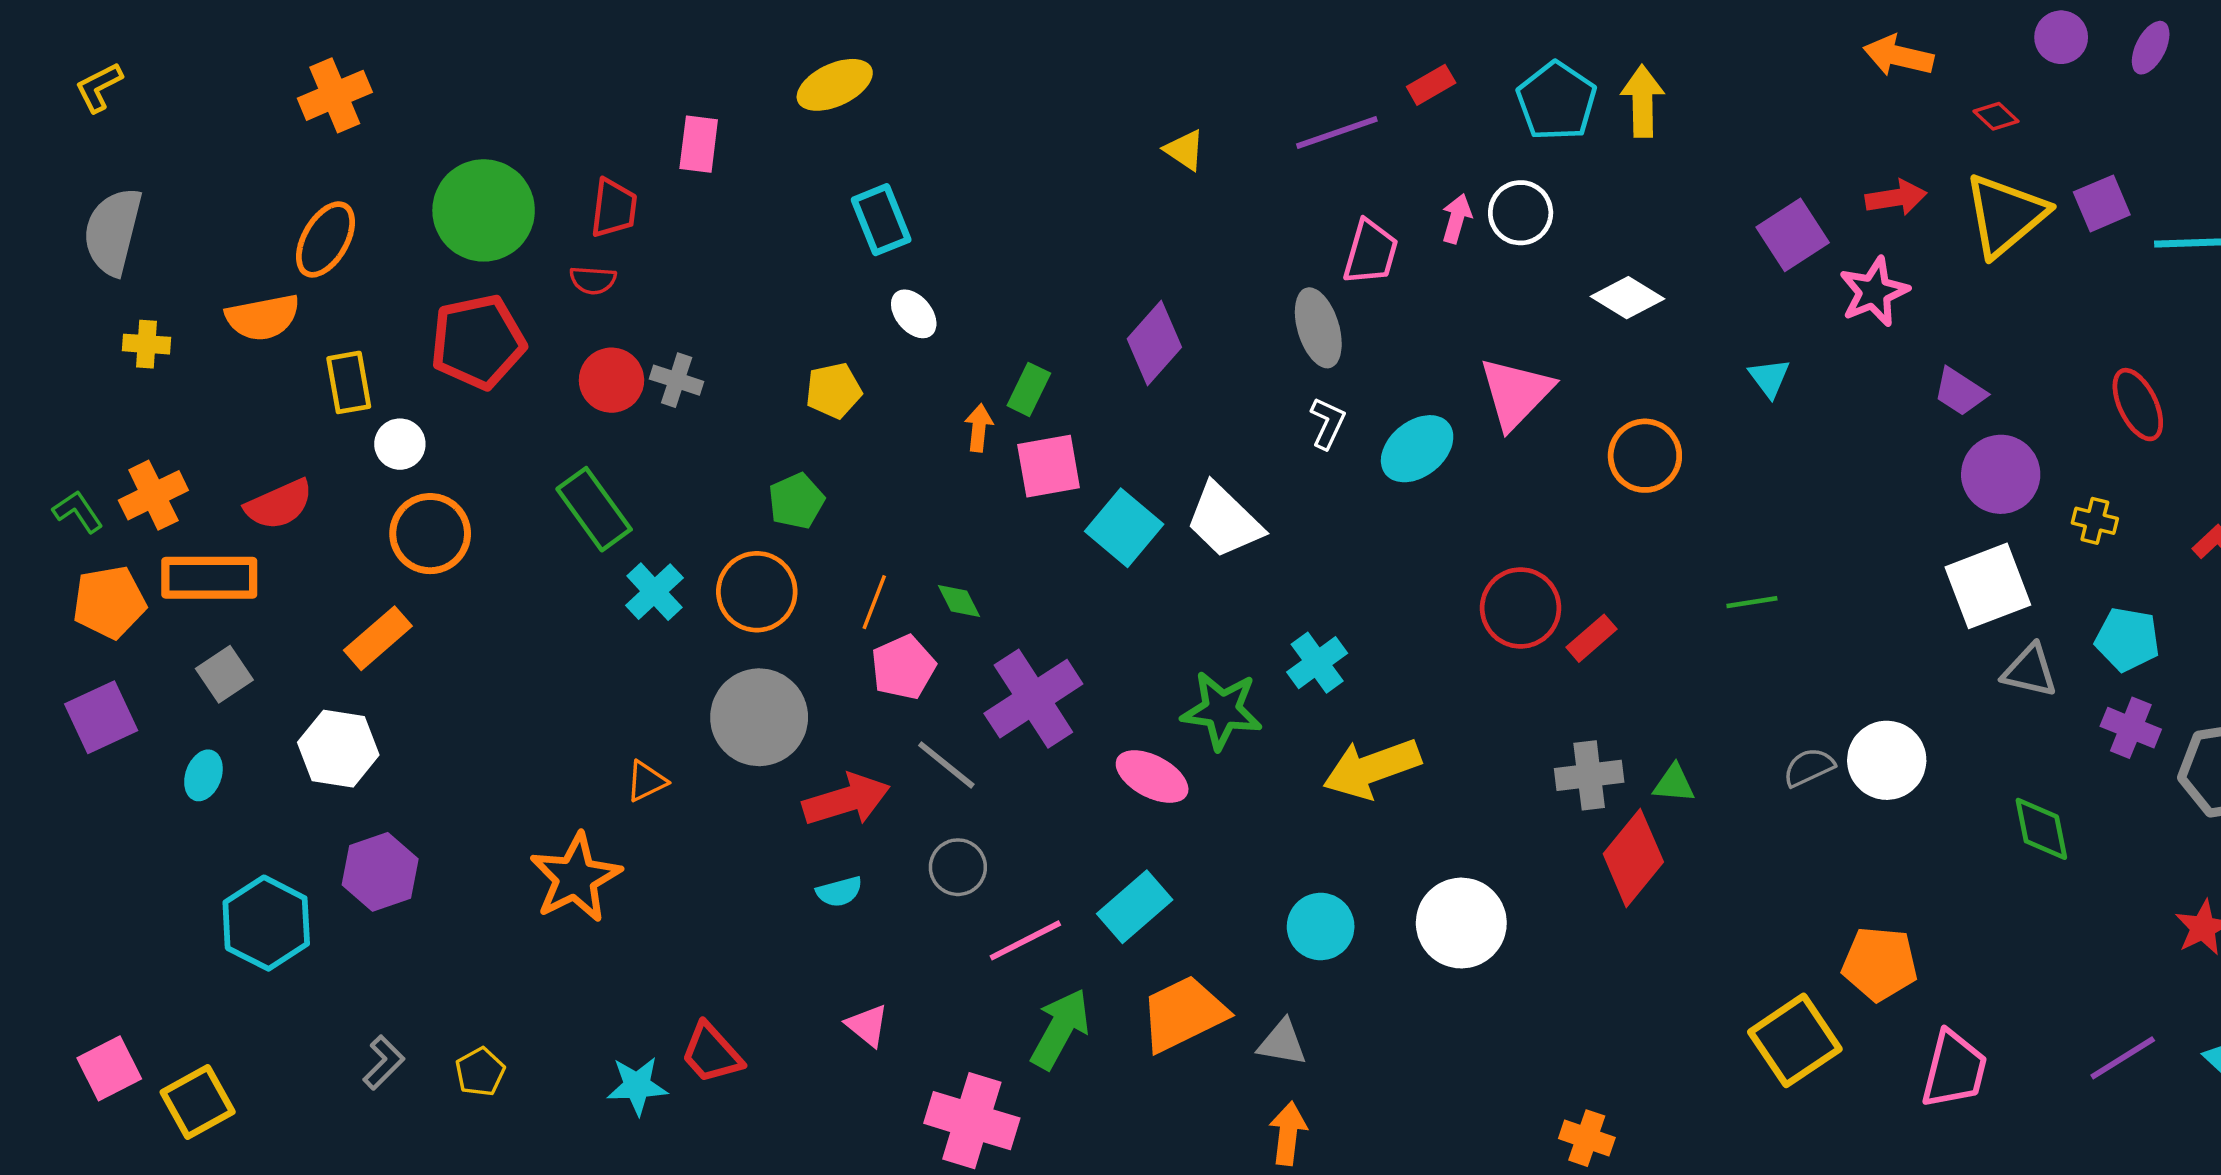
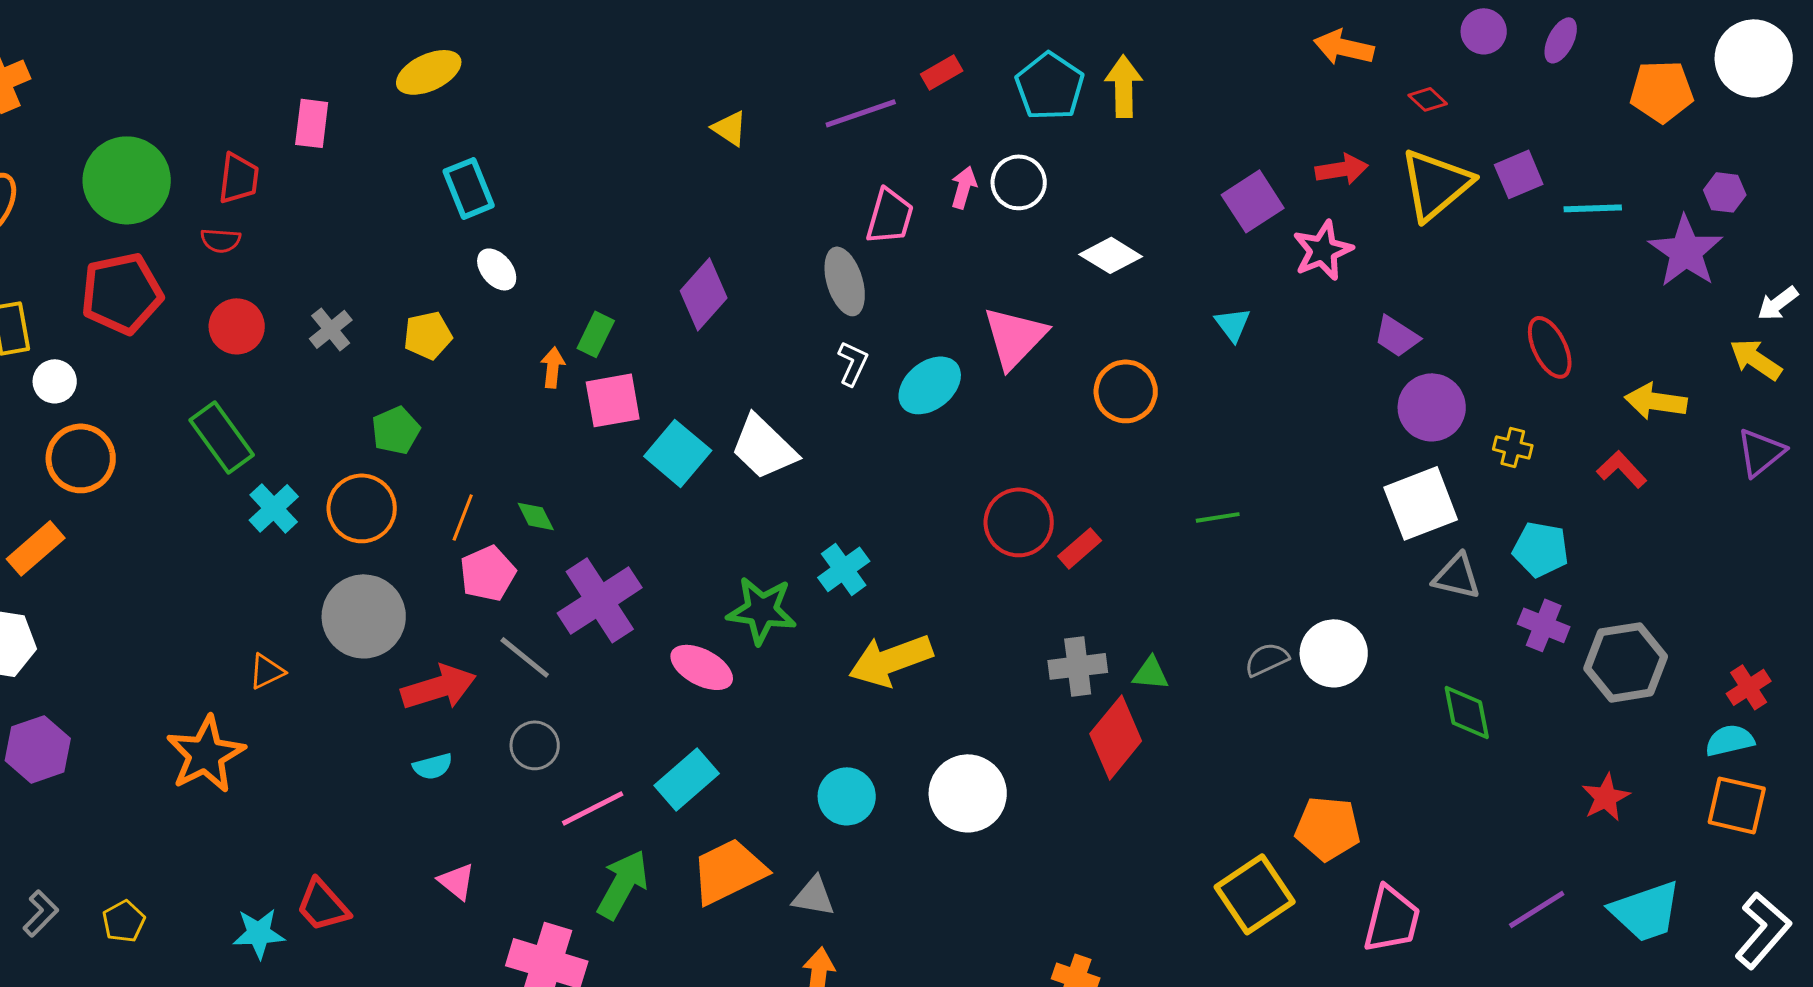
gray cross: (677, 380) -> (331, 329), moved, turned 33

